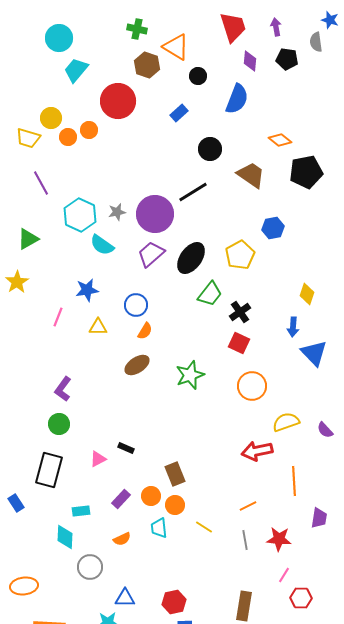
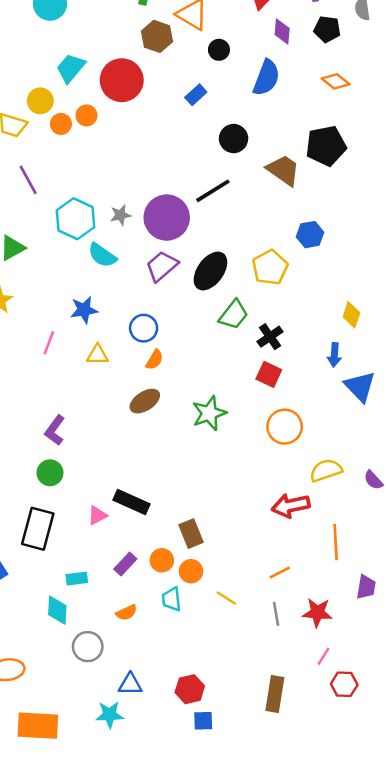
cyan trapezoid: (76, 70) -> (71, 68), moved
orange diamond: (280, 140) -> (336, 81), moved
black pentagon: (306, 172) -> (326, 146), moved
black rectangle: (126, 448) -> (131, 502), size x1.8

